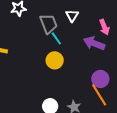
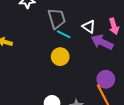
white triangle: (72, 16) -> (89, 27), moved, turned -32
cyan line: (56, 38) -> (64, 34), turned -32

